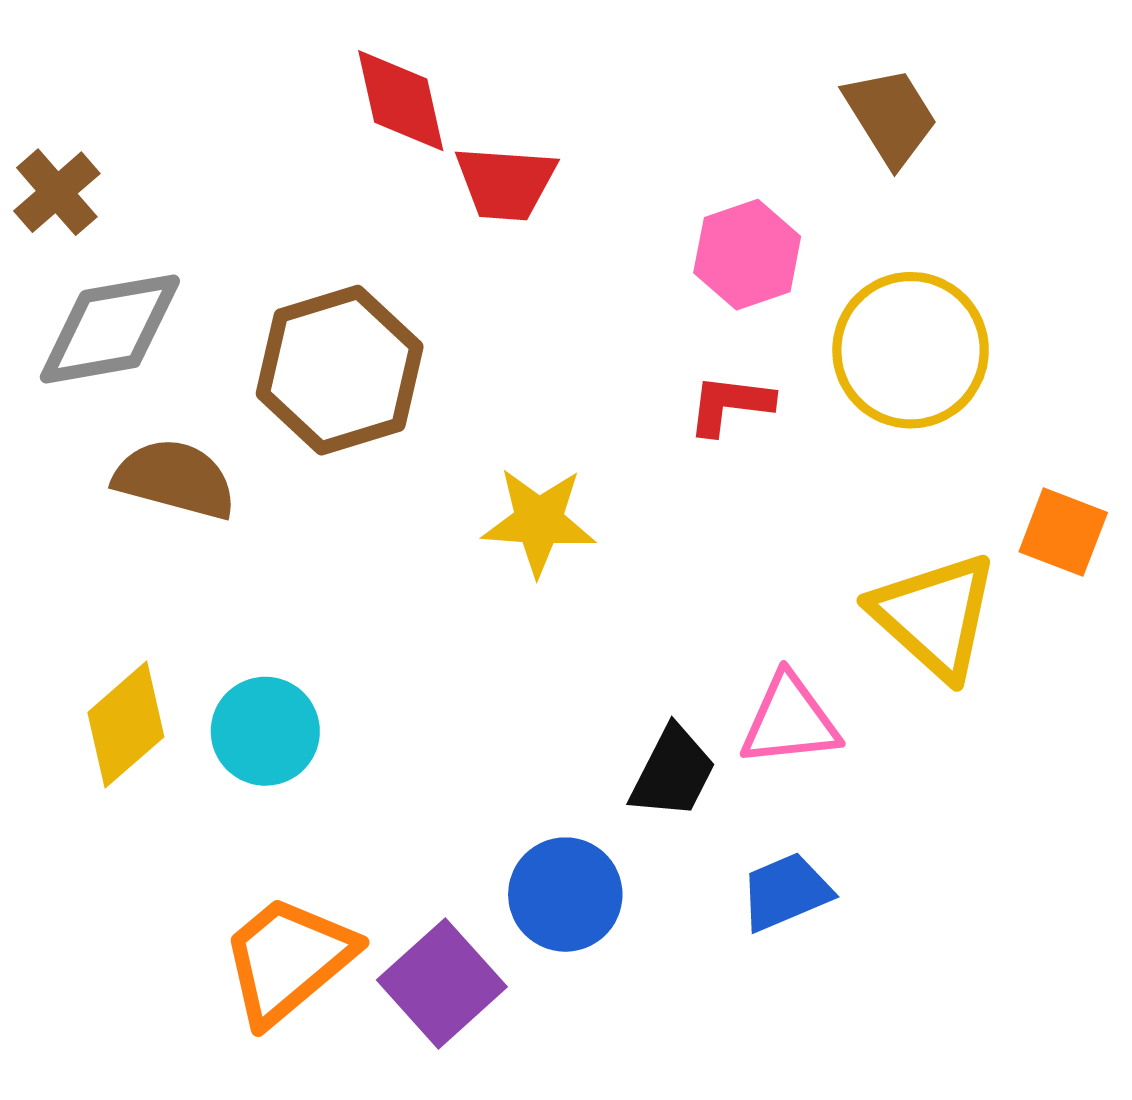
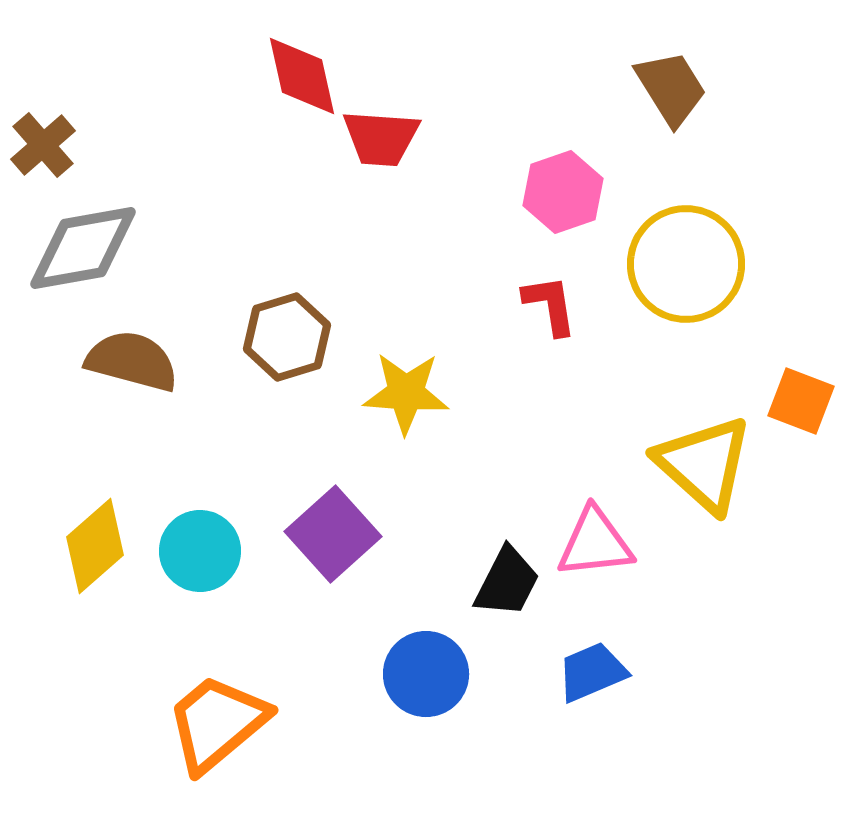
brown hexagon: (340, 370) -> (287, 337), moved, size x0.7
red L-shape: (730, 405) -> (550, 305), turned 74
purple square: (442, 983) -> (333, 534), moved

